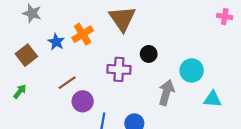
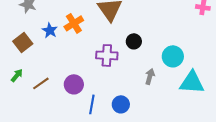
brown line: (67, 83) -> (41, 83), moved
gray arrow: (166, 93) -> (150, 76), size x0.7
cyan triangle: (213, 99) -> (192, 82), size x1.5

